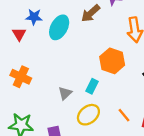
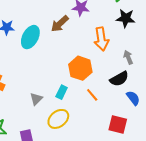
orange line: (124, 115) -> (92, 95), moved

